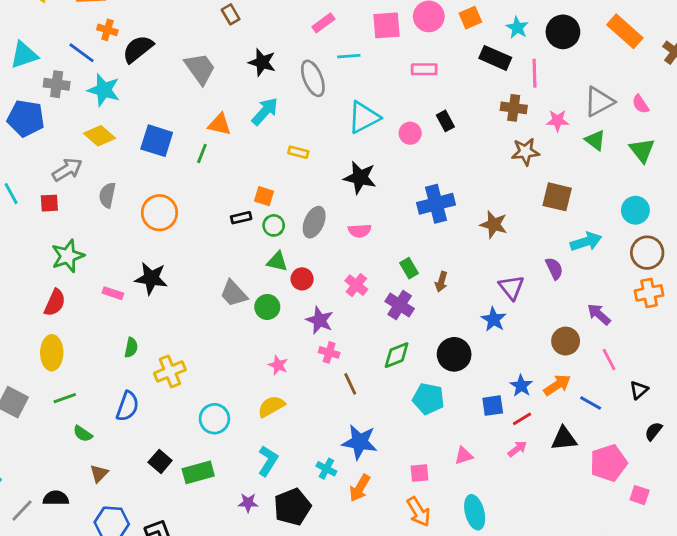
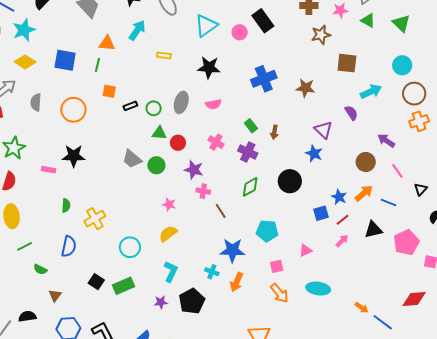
cyan star: (104, 90) -> (24, 30), turned -30
black rectangle: (445, 121) -> (263, 21), size x1.6
orange square: (264, 196) -> (109, 91), moved
cyan pentagon: (428, 399) -> (267, 231), moved
cyan ellipse: (475, 512) -> (318, 289), turned -60

